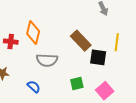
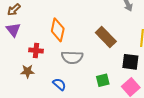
red cross: (11, 42) -> (36, 50), moved
black square: (98, 57) -> (130, 62), moved

